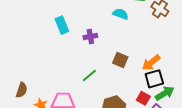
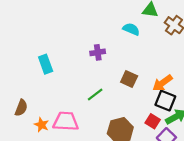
cyan rectangle: (62, 25) -> (46, 64), moved
black square: (154, 79) -> (165, 101), turned 36

